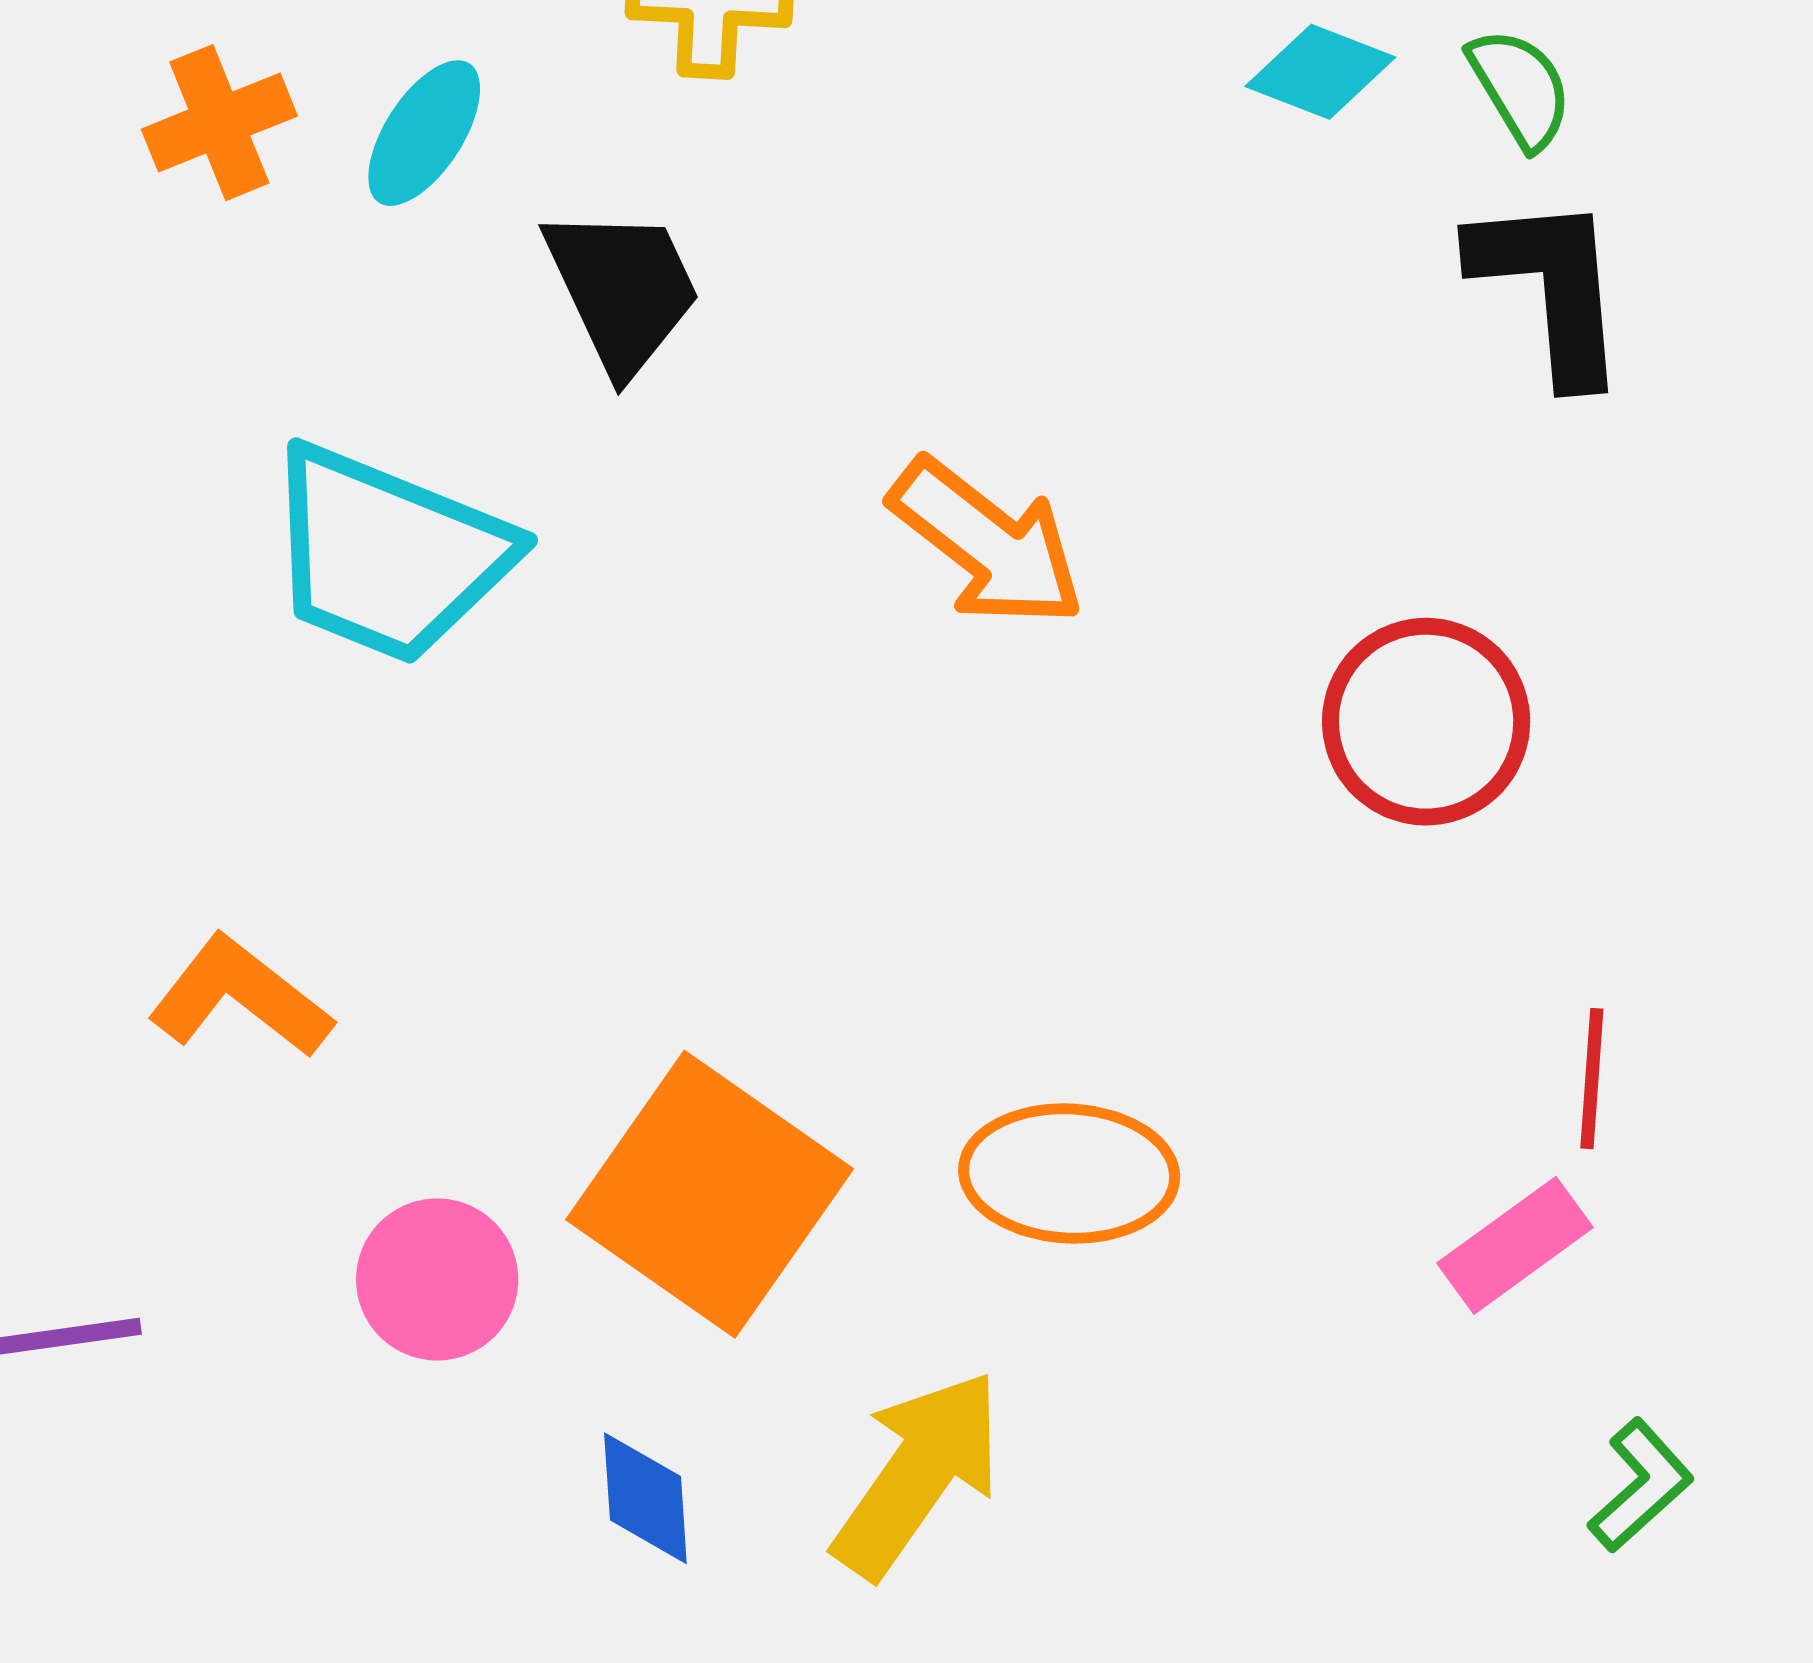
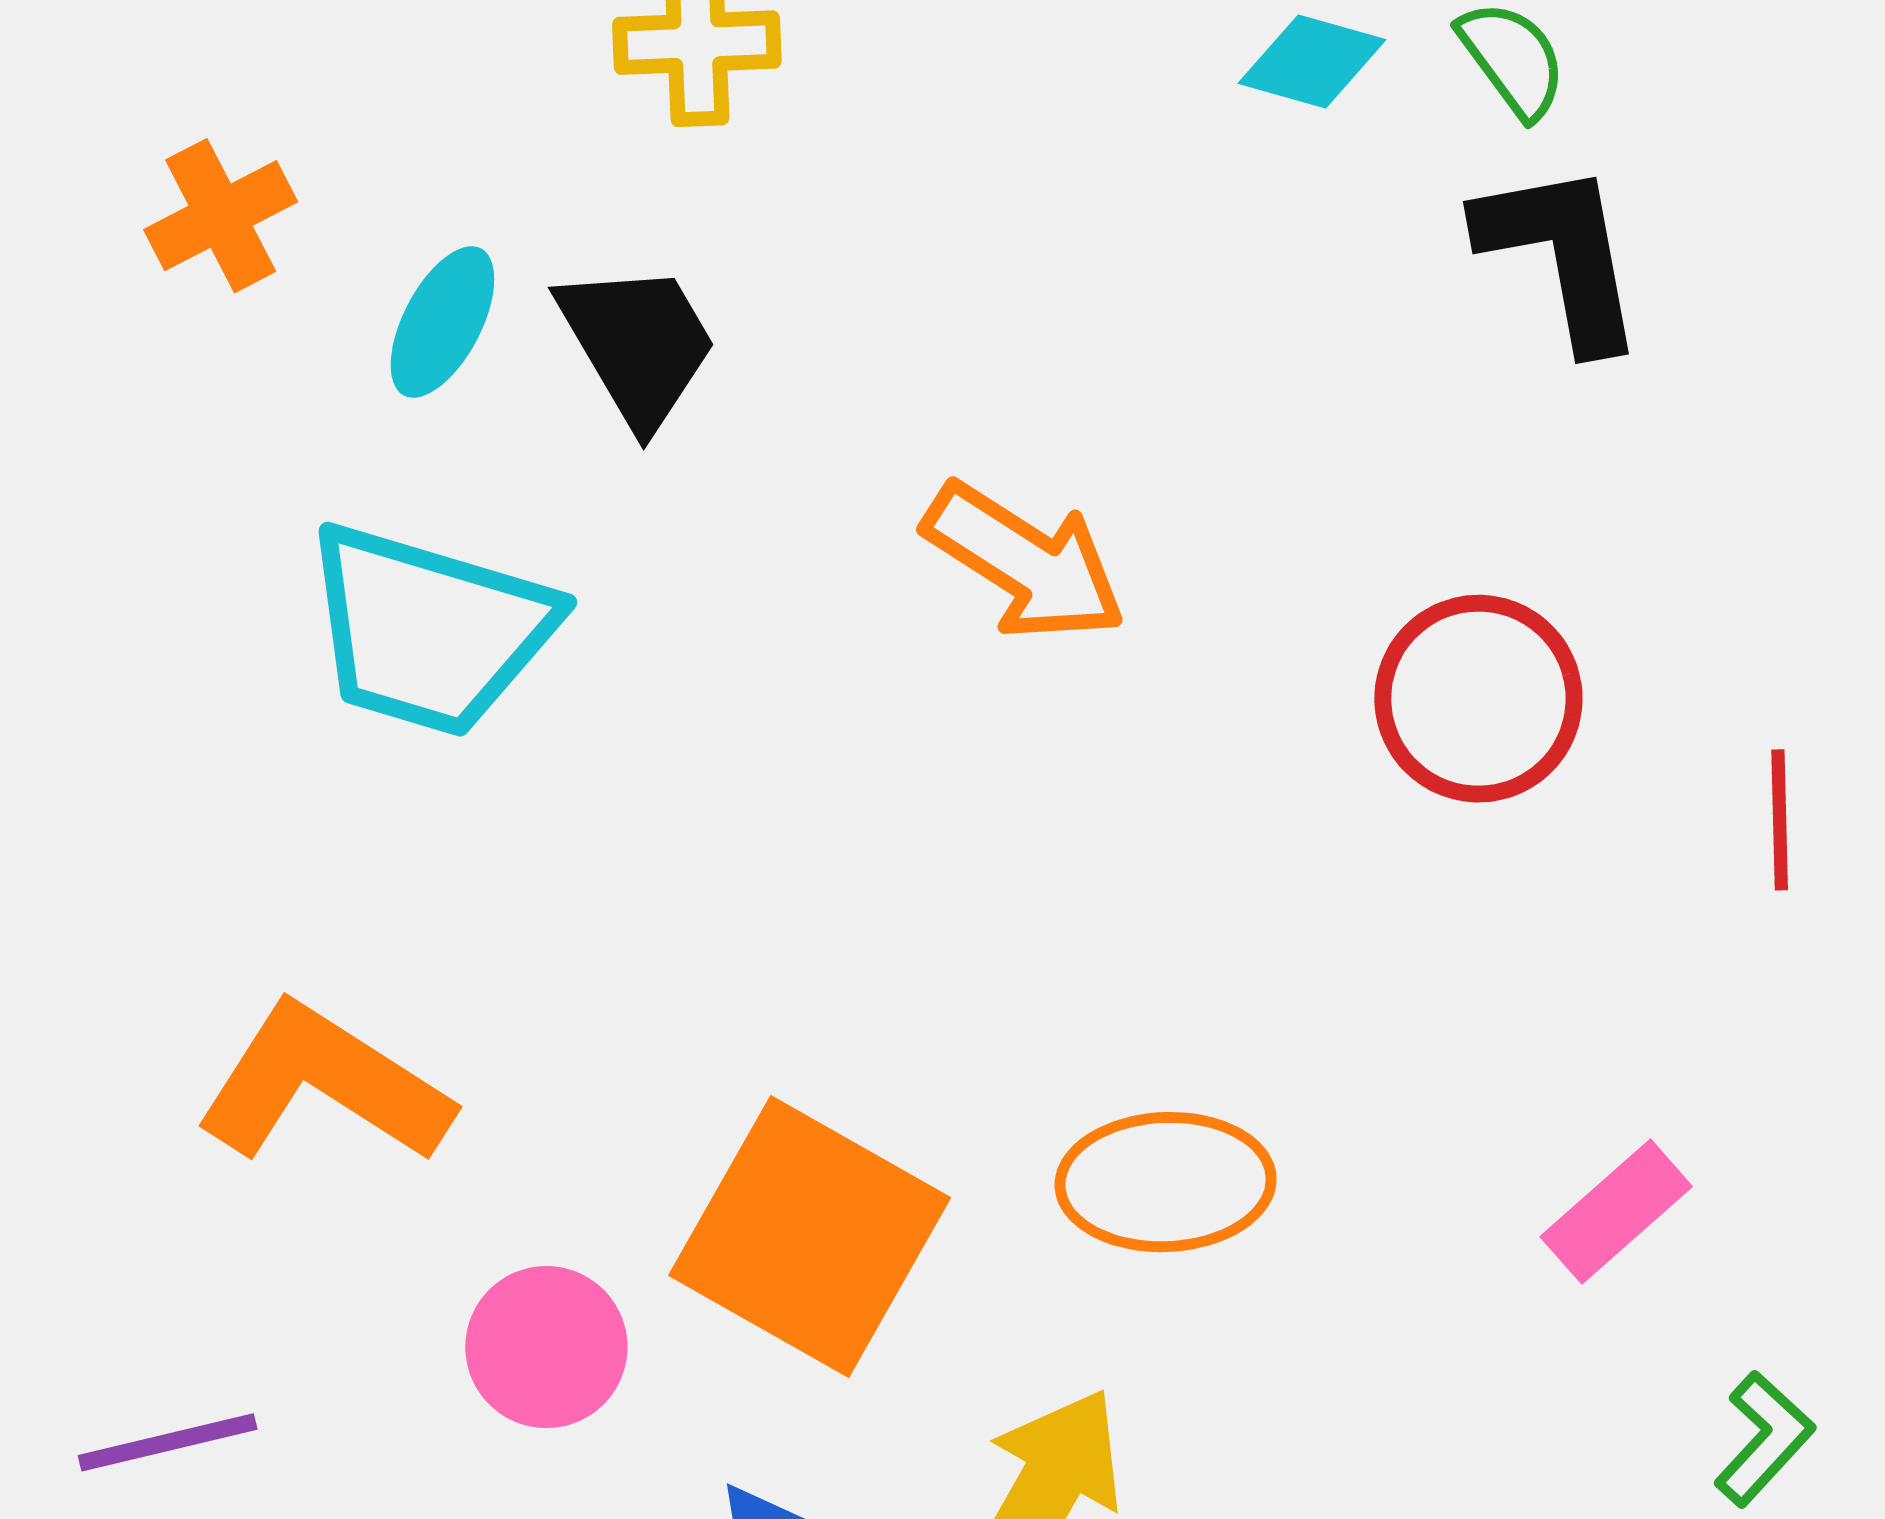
cyan ellipse: (424, 133) -> (442, 322), moved
orange L-shape: (240, 997) -> (324, 1084), size x1.4
red line: (1592, 1079) -> (1780, 820), moved

